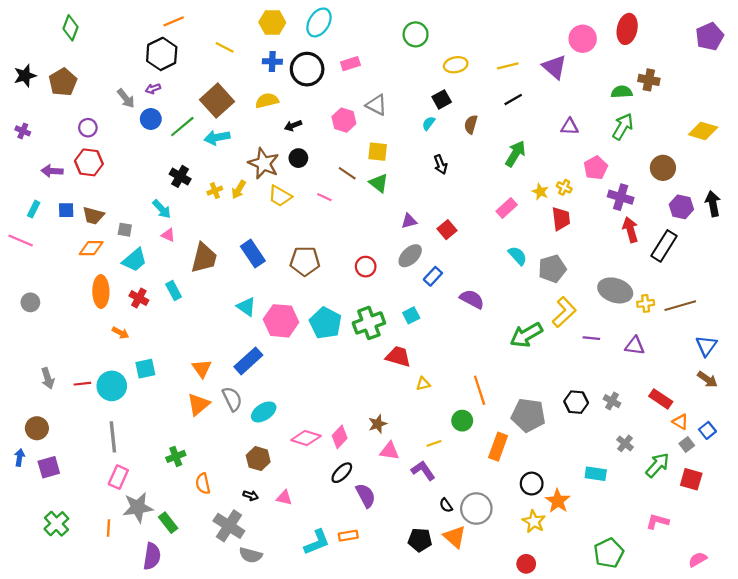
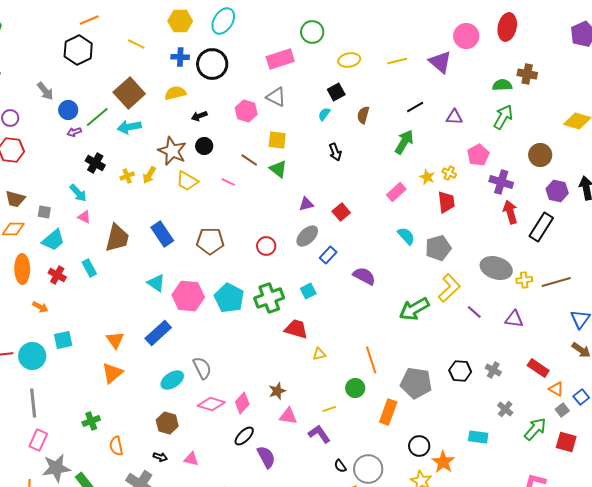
pink rectangle: (350, 64) -> (280, 59), moved, size x1.5
purple arrow: (153, 89) -> (74, 132), moved
black line: (513, 99) -> (415, 107), moved
purple line: (591, 338) -> (474, 312), turned 35
gray semicircle: (232, 399) -> (202, 368), moved

